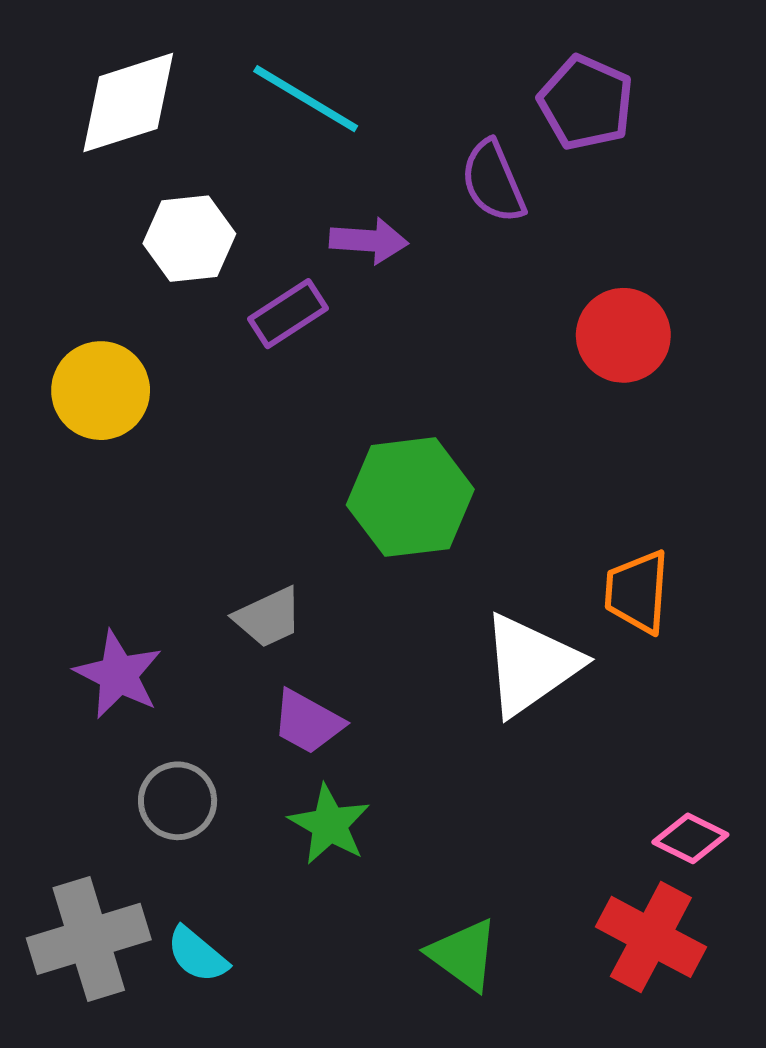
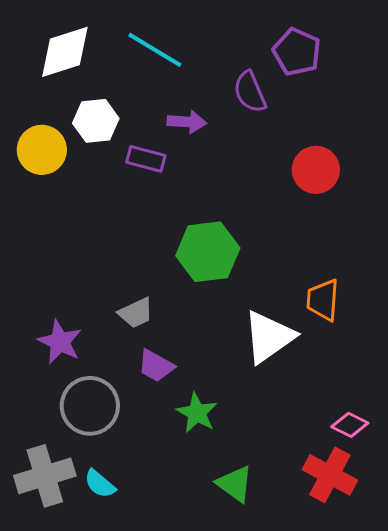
purple rectangle: (288, 314) -> (146, 159), turned 48
yellow circle: (101, 391) -> (42, 150), moved
gray circle: (178, 801) -> (90, 406), size x1.5
green star: (329, 825) -> (197, 413), moved

